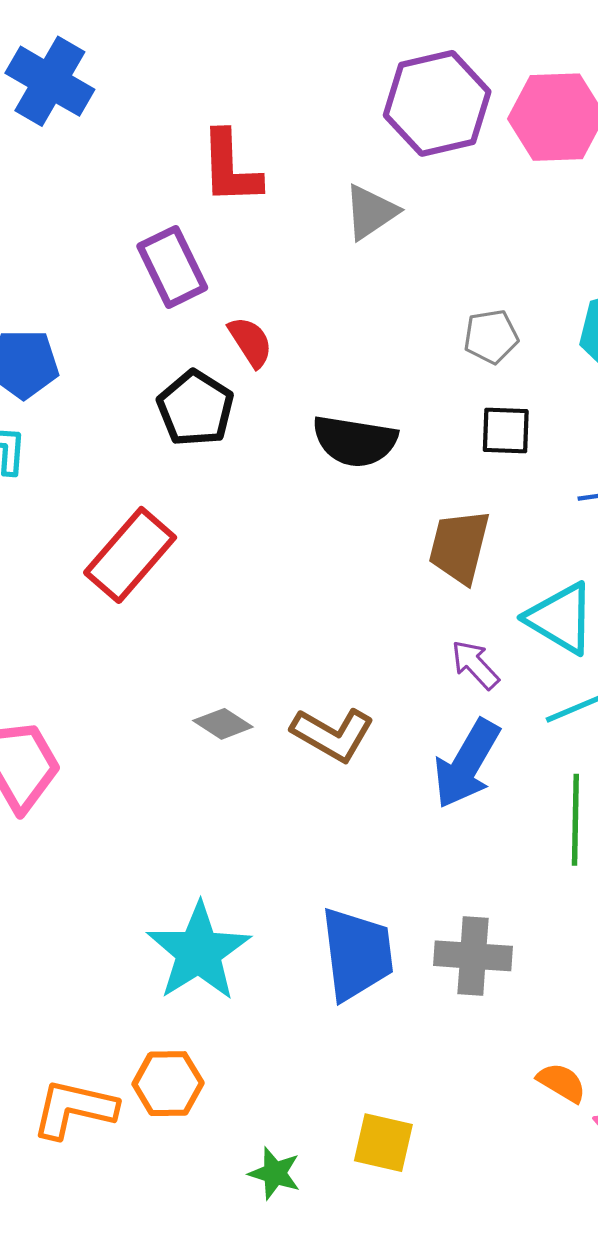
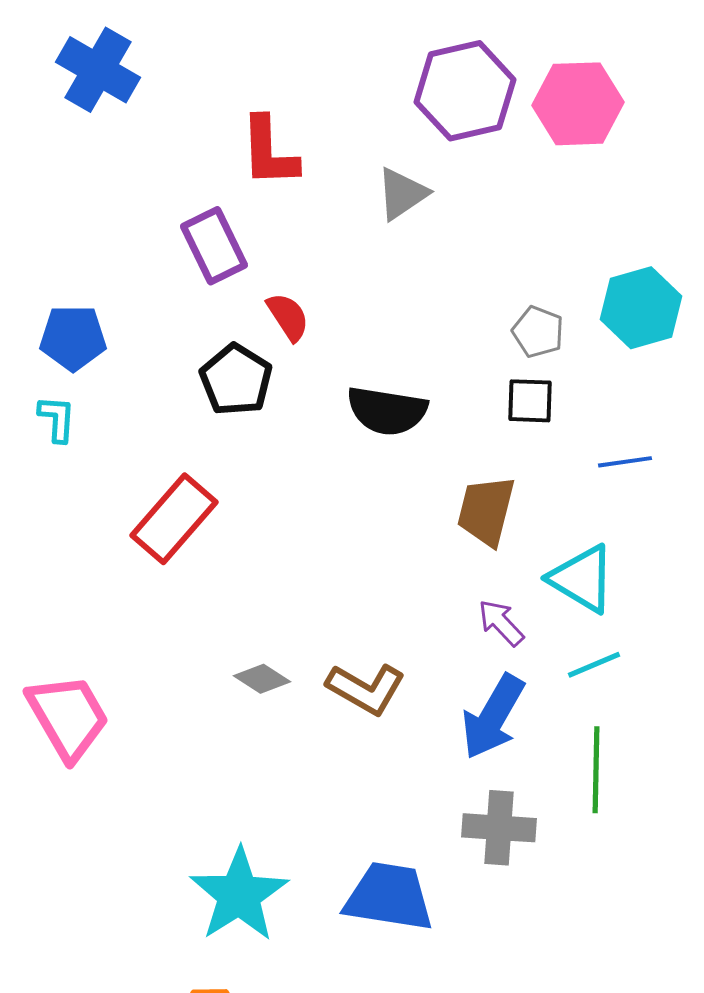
gray pentagon: (491, 337) -> (538, 332), moved, turned 30
blue trapezoid: (357, 954) -> (389, 897), turned -74
gray cross: (473, 956) -> (499, 828), moved

